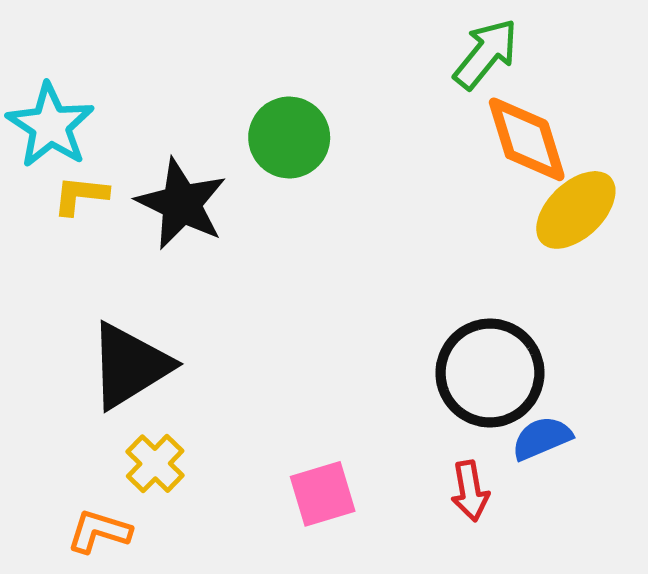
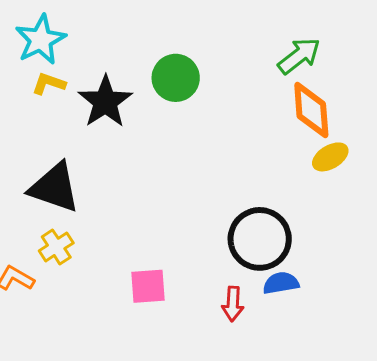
yellow ellipse: (576, 210) -> (330, 157), size x0.7
black triangle: (130, 366) -> (54, 188), turned 38

